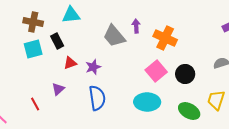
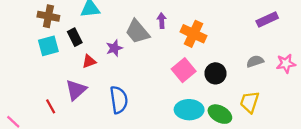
purple star: (93, 67) -> (114, 48), moved
purple triangle: (58, 89) -> (76, 90), size x1.5
cyan ellipse: (147, 102) -> (189, 110), moved

